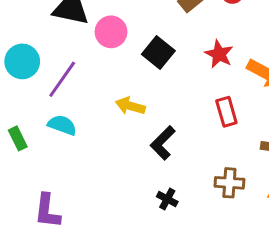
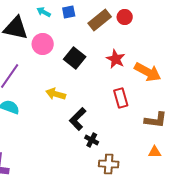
brown cross: (229, 183) -> (109, 164), moved
black cross: (167, 199) -> (92, 140), moved

